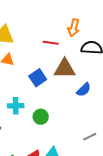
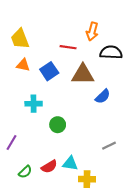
blue square: (38, 78) -> (49, 71), moved
cyan cross: (16, 106) -> (34, 104), moved

